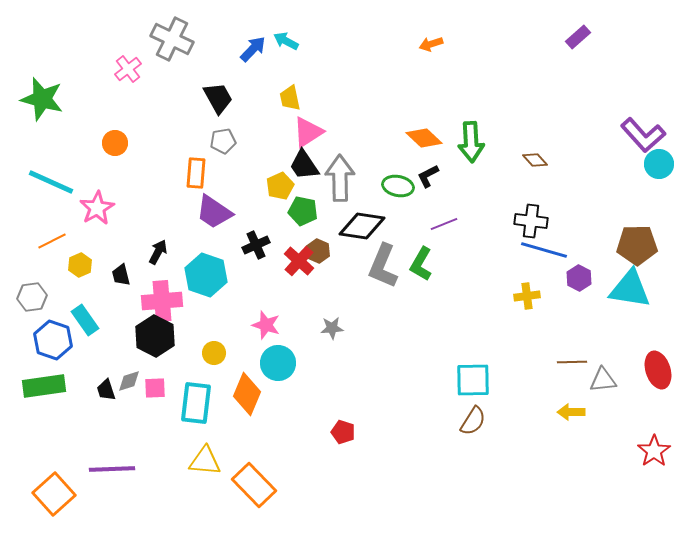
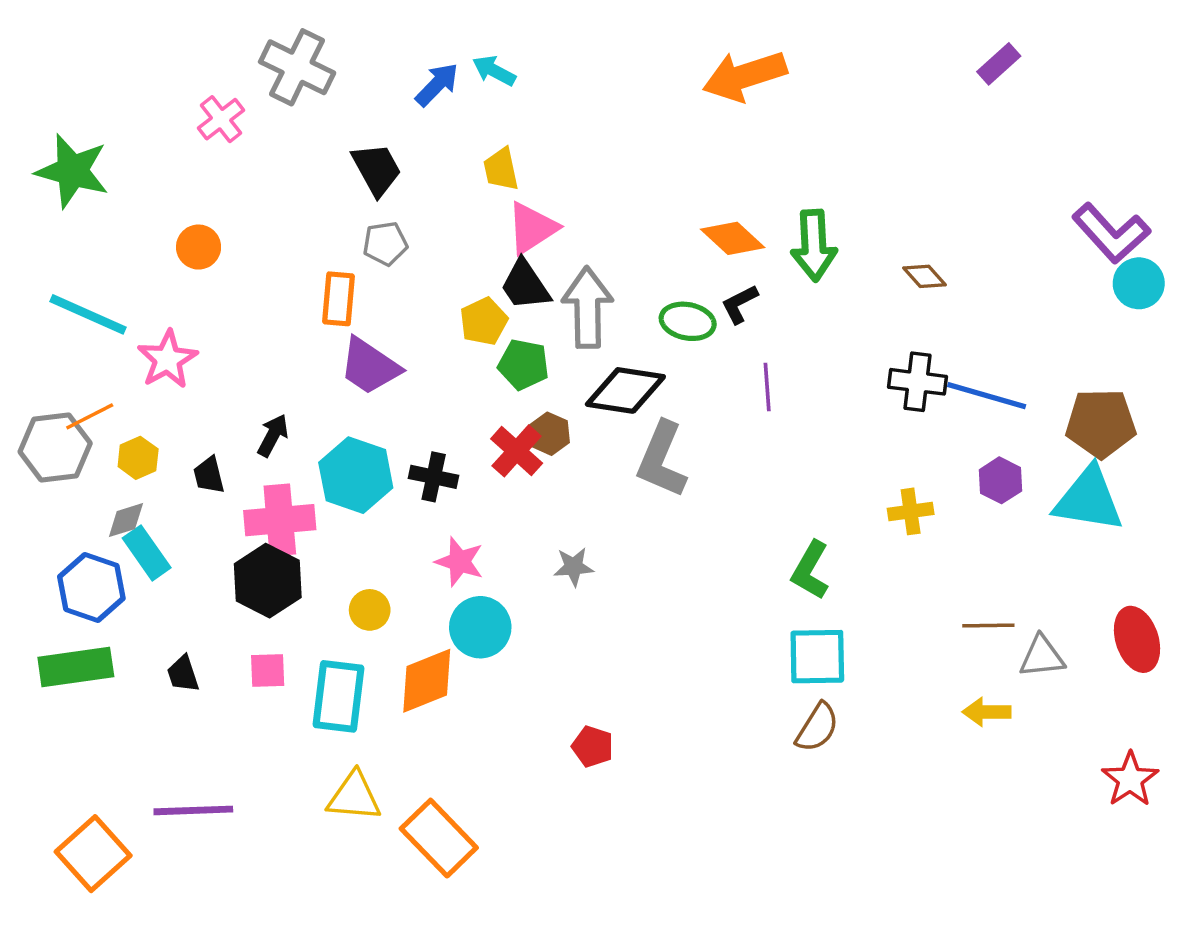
orange arrow: (431, 44) -> (745, 76), size x2.0
purple line: (444, 224) -> (767, 387), turned -72
black cross: (256, 245) -> (434, 477), moved, turned 36
blue line: (544, 250) -> (987, 396), moved
green L-shape: (421, 264) -> (810, 570), moved
gray hexagon: (32, 297) -> (55, 447), moved, size x1.4
gray diamond: (129, 381) -> (126, 520), moved
orange diamond: (247, 394) -> (427, 681), turned 45

